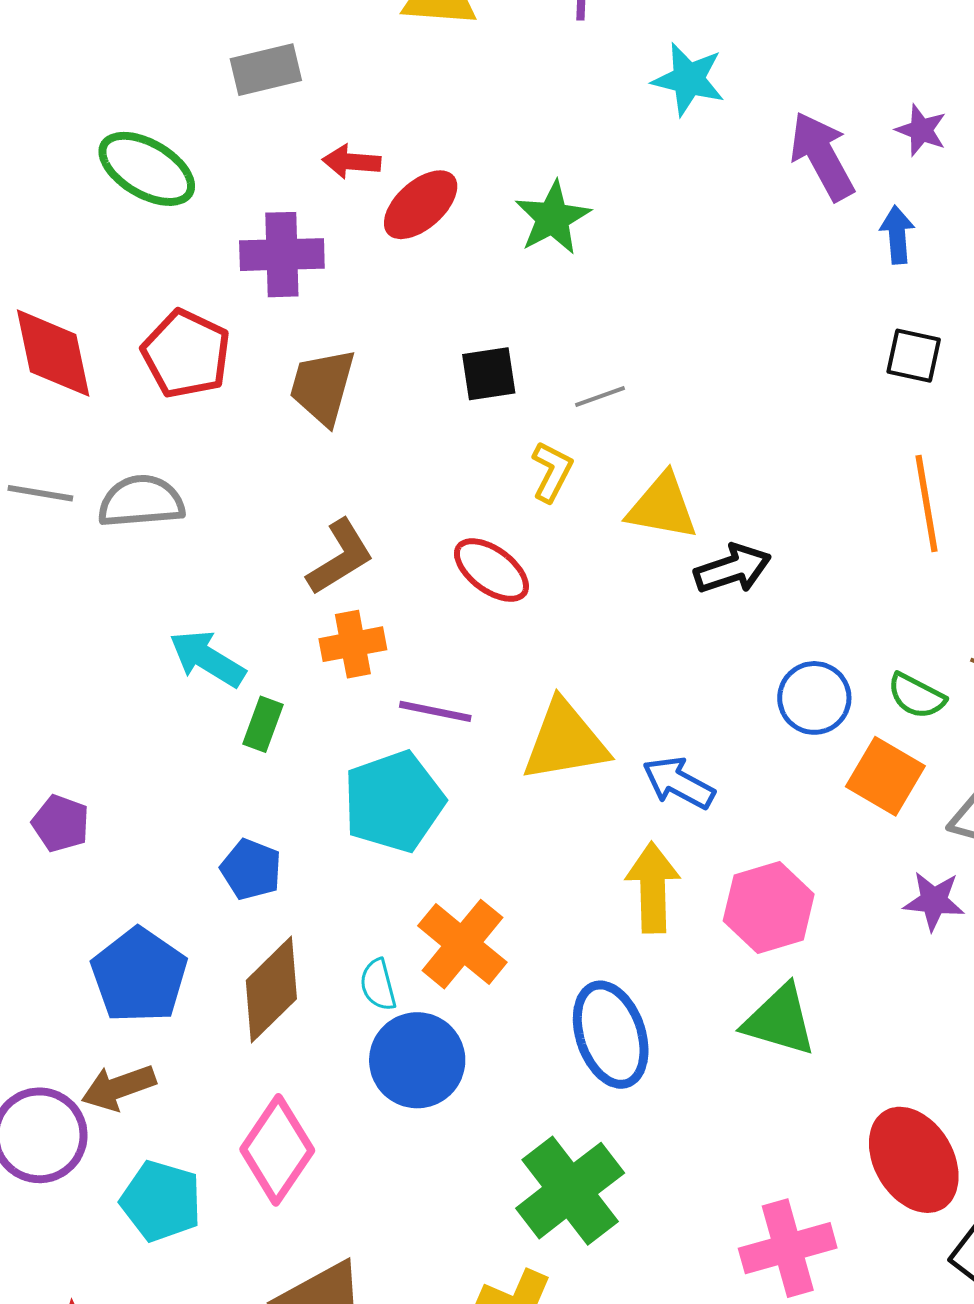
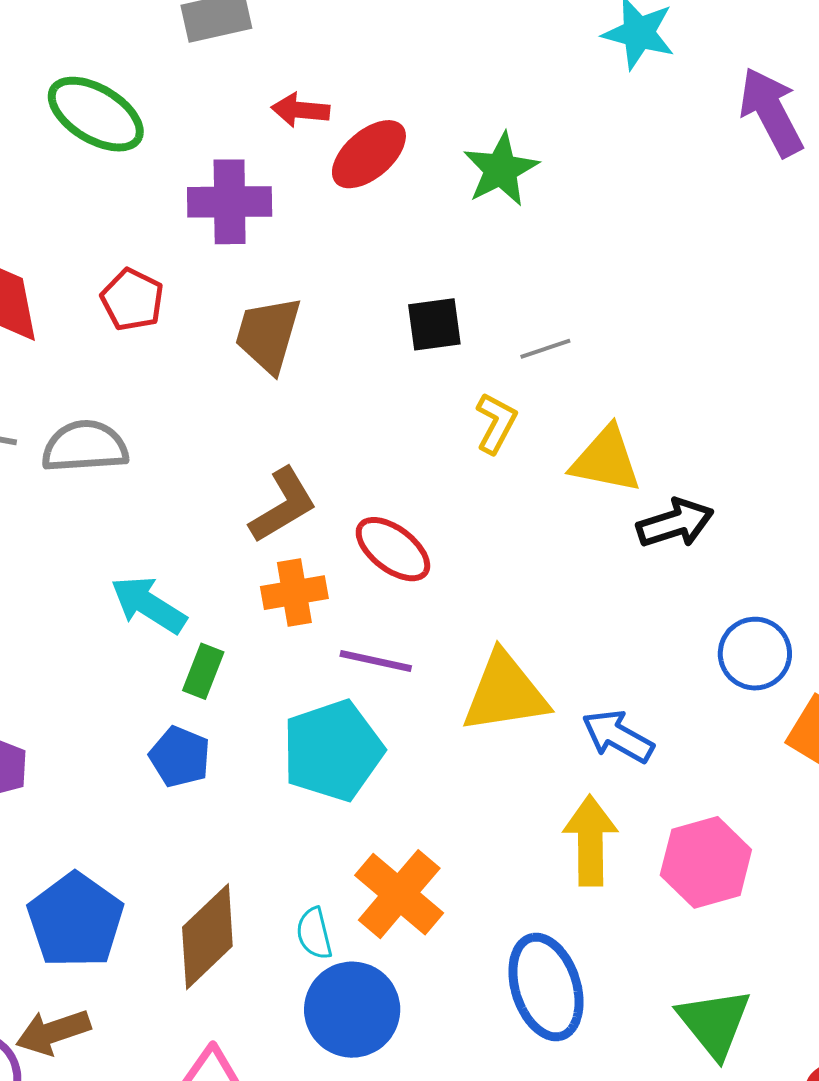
red pentagon: (186, 354) -> (132, 300), size x0.7
red ellipse: (491, 570) -> (393, 549), moved
blue pentagon: (251, 869) -> (180, 757), moved
green triangle: (780, 1020) -> (714, 1023), moved, turned 34

